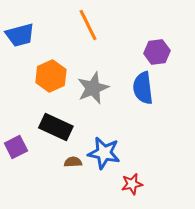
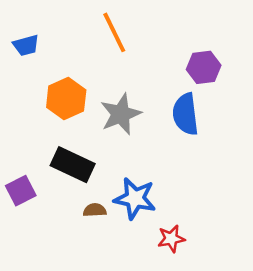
blue trapezoid: (20, 35) -> (26, 45), size x0.7

